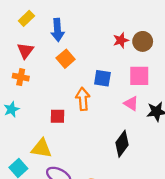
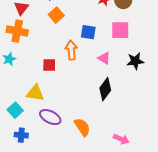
orange cross: (21, 77) -> (17, 31), size x1.5
pink triangle: (131, 104) -> (104, 58), moved

